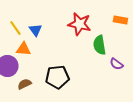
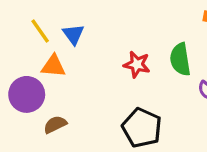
red star: (79, 24) -> (137, 64), moved, size x0.7
black pentagon: (57, 77) -> (142, 128), moved, turned 30

